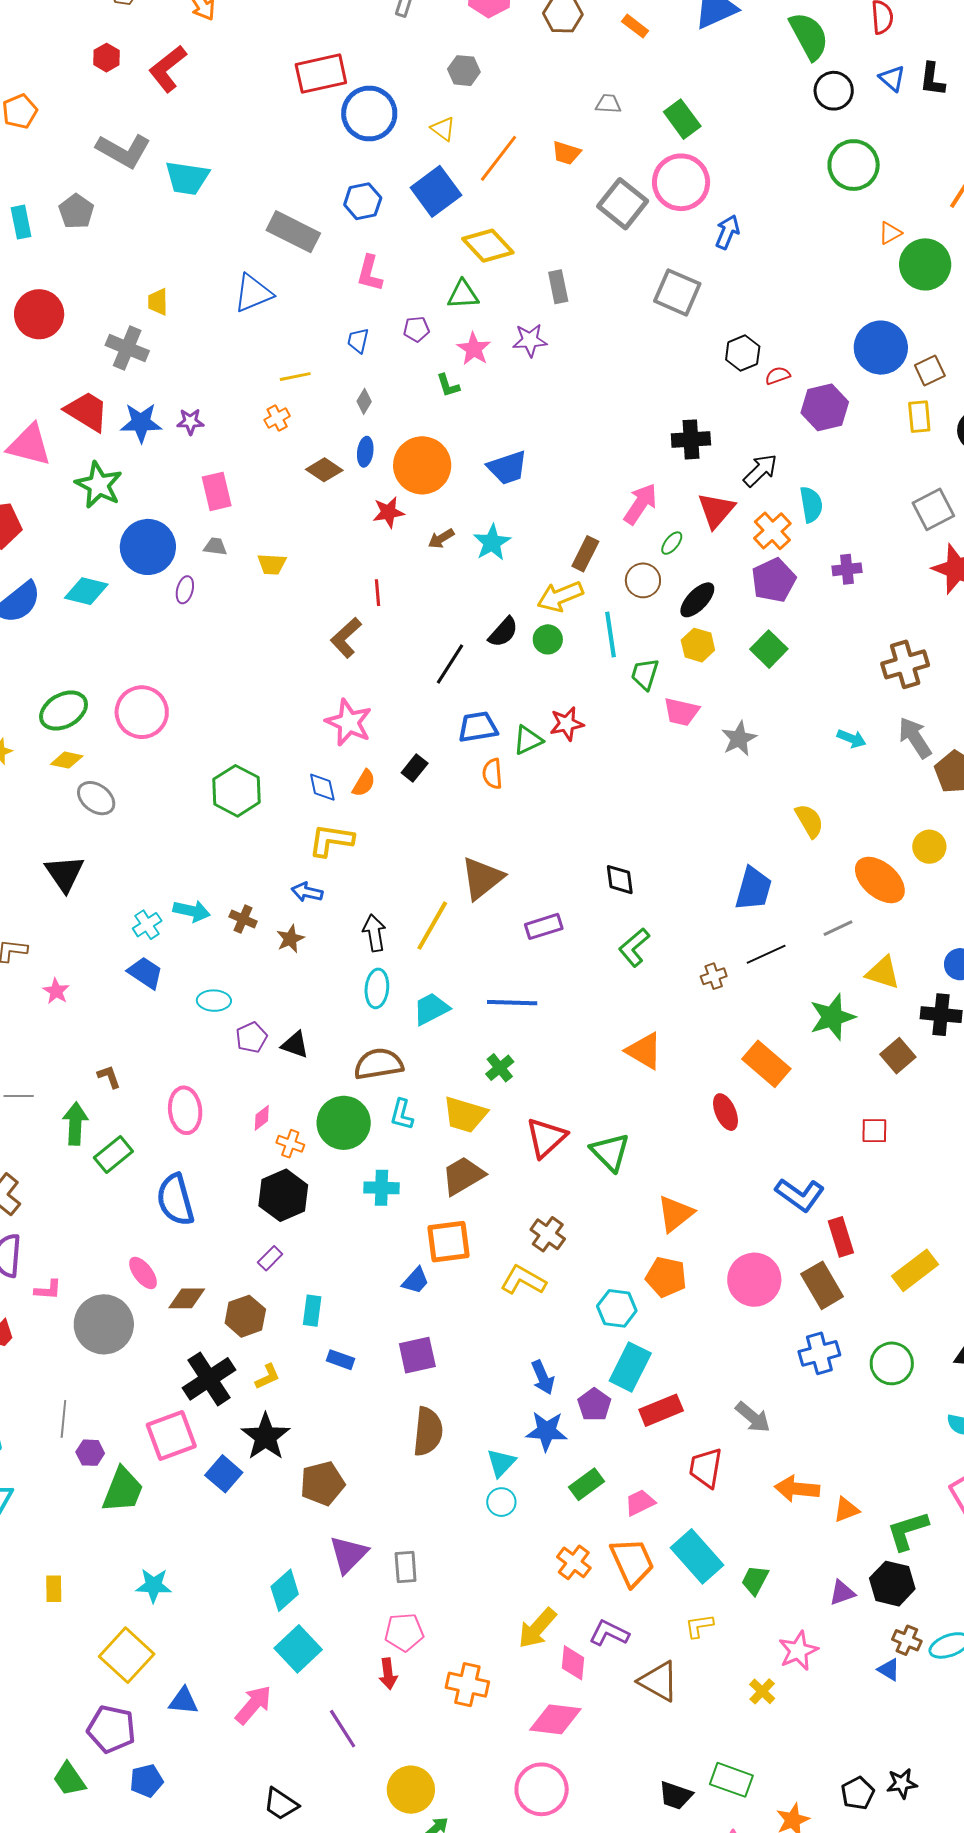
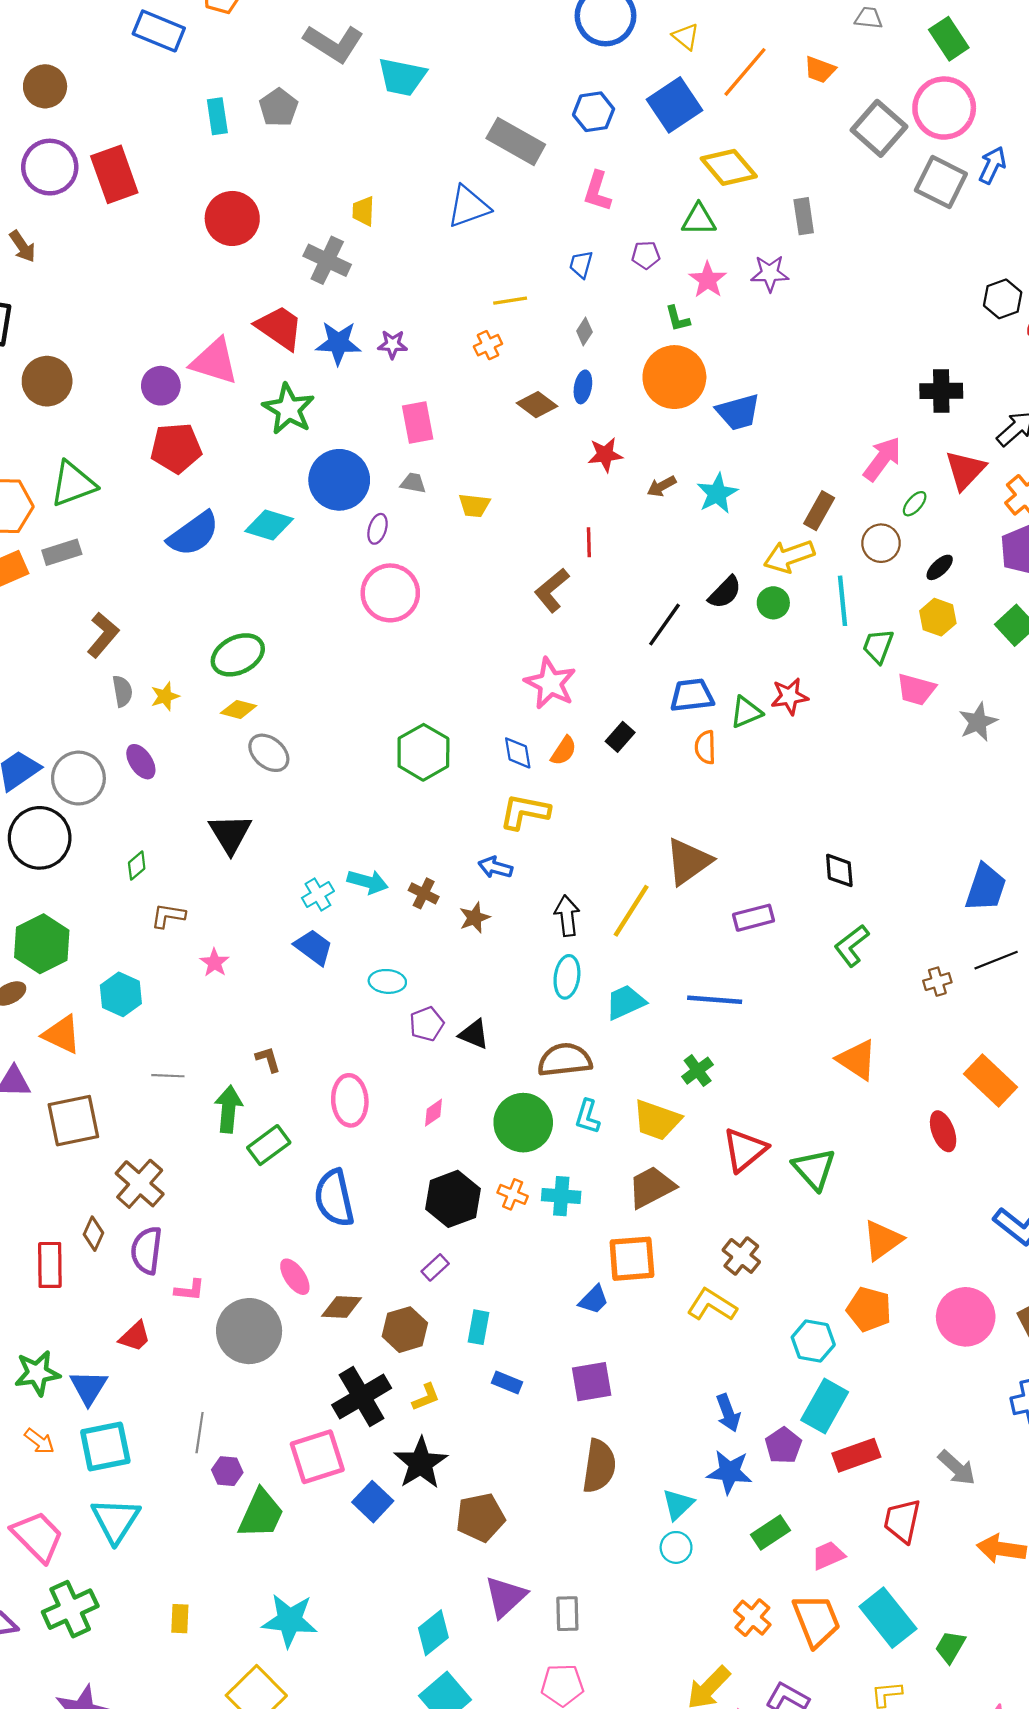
gray square: (677, 292) -> (941, 182), moved
orange circle: (422, 465) -> (674, 377), moved
black ellipse: (697, 600) -> (940, 567), size x0.7
pink circle: (142, 712) -> (390, 593), moved
orange cross: (290, 1144) -> (513, 1194), moved
cyan star: (154, 1585) -> (290, 1620), size x1.4

